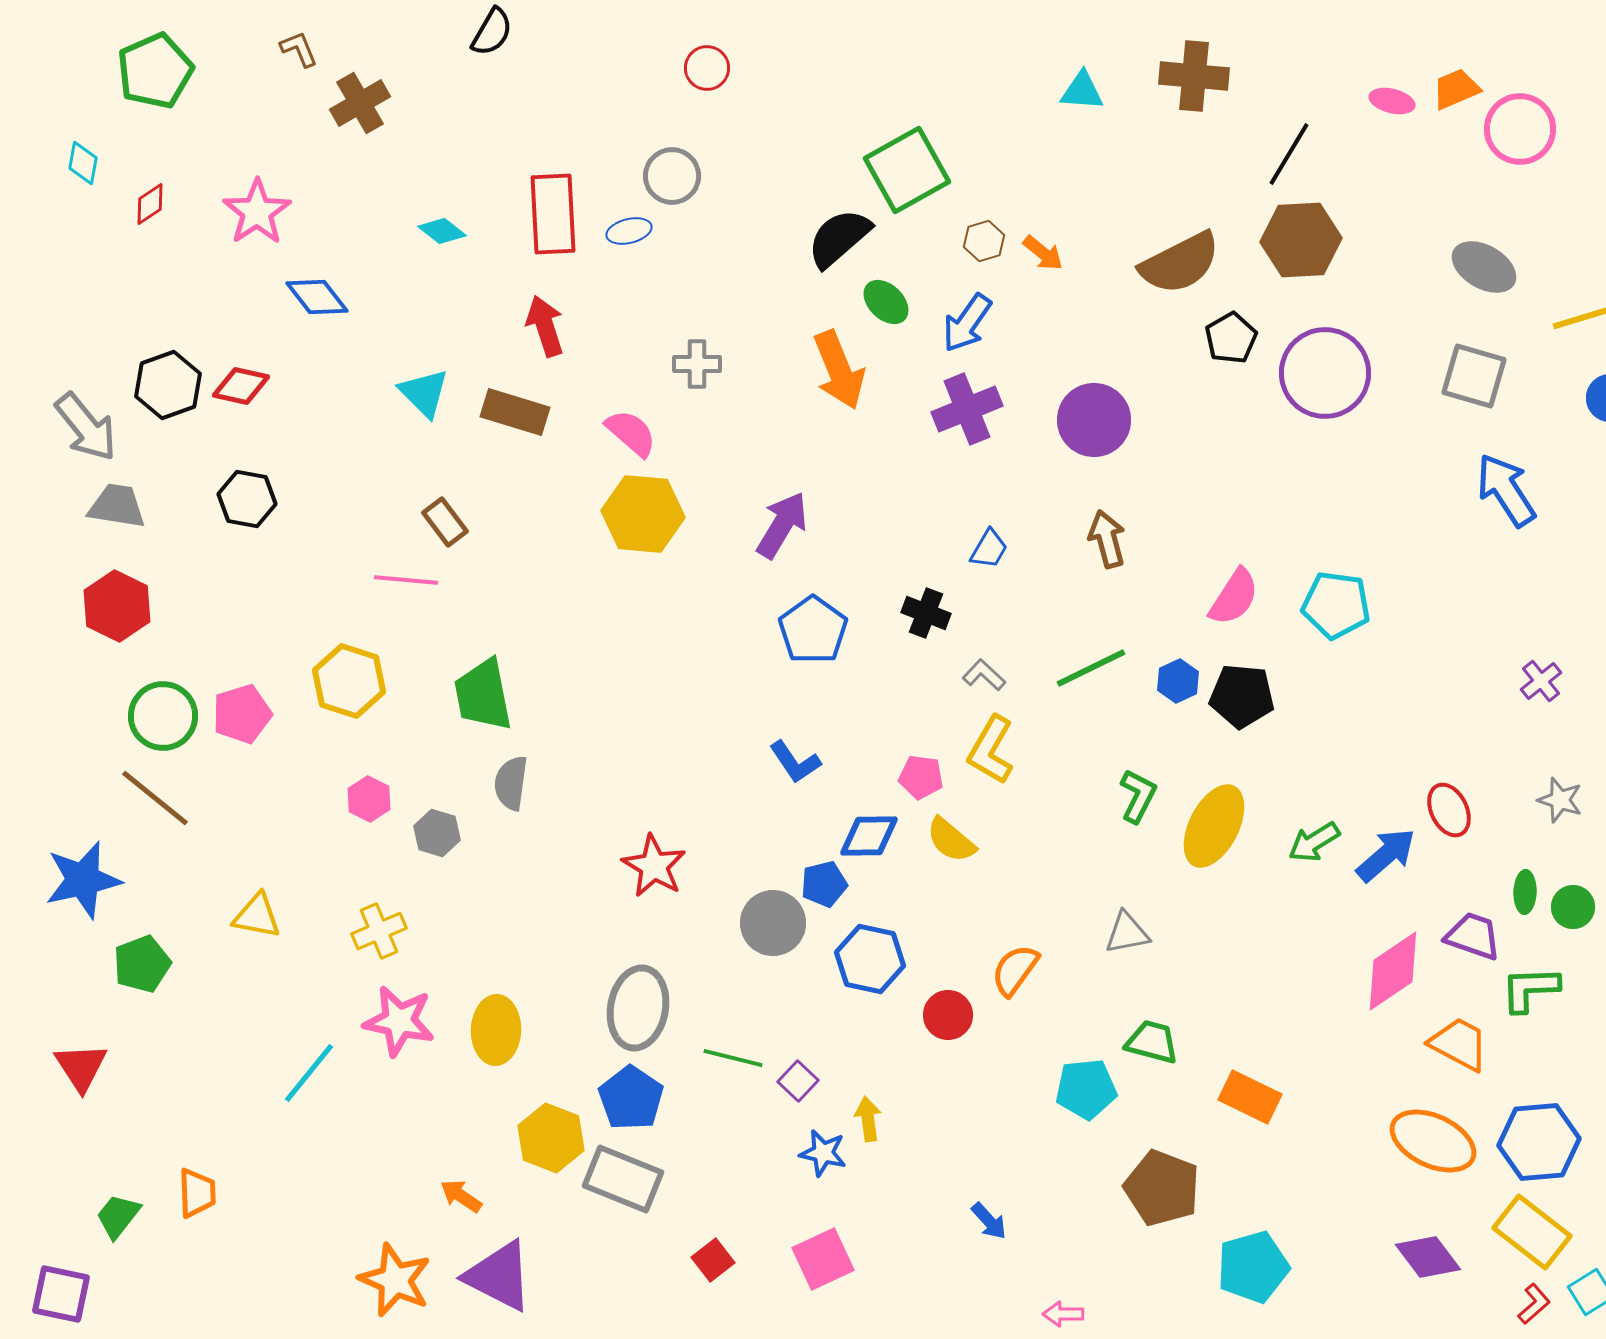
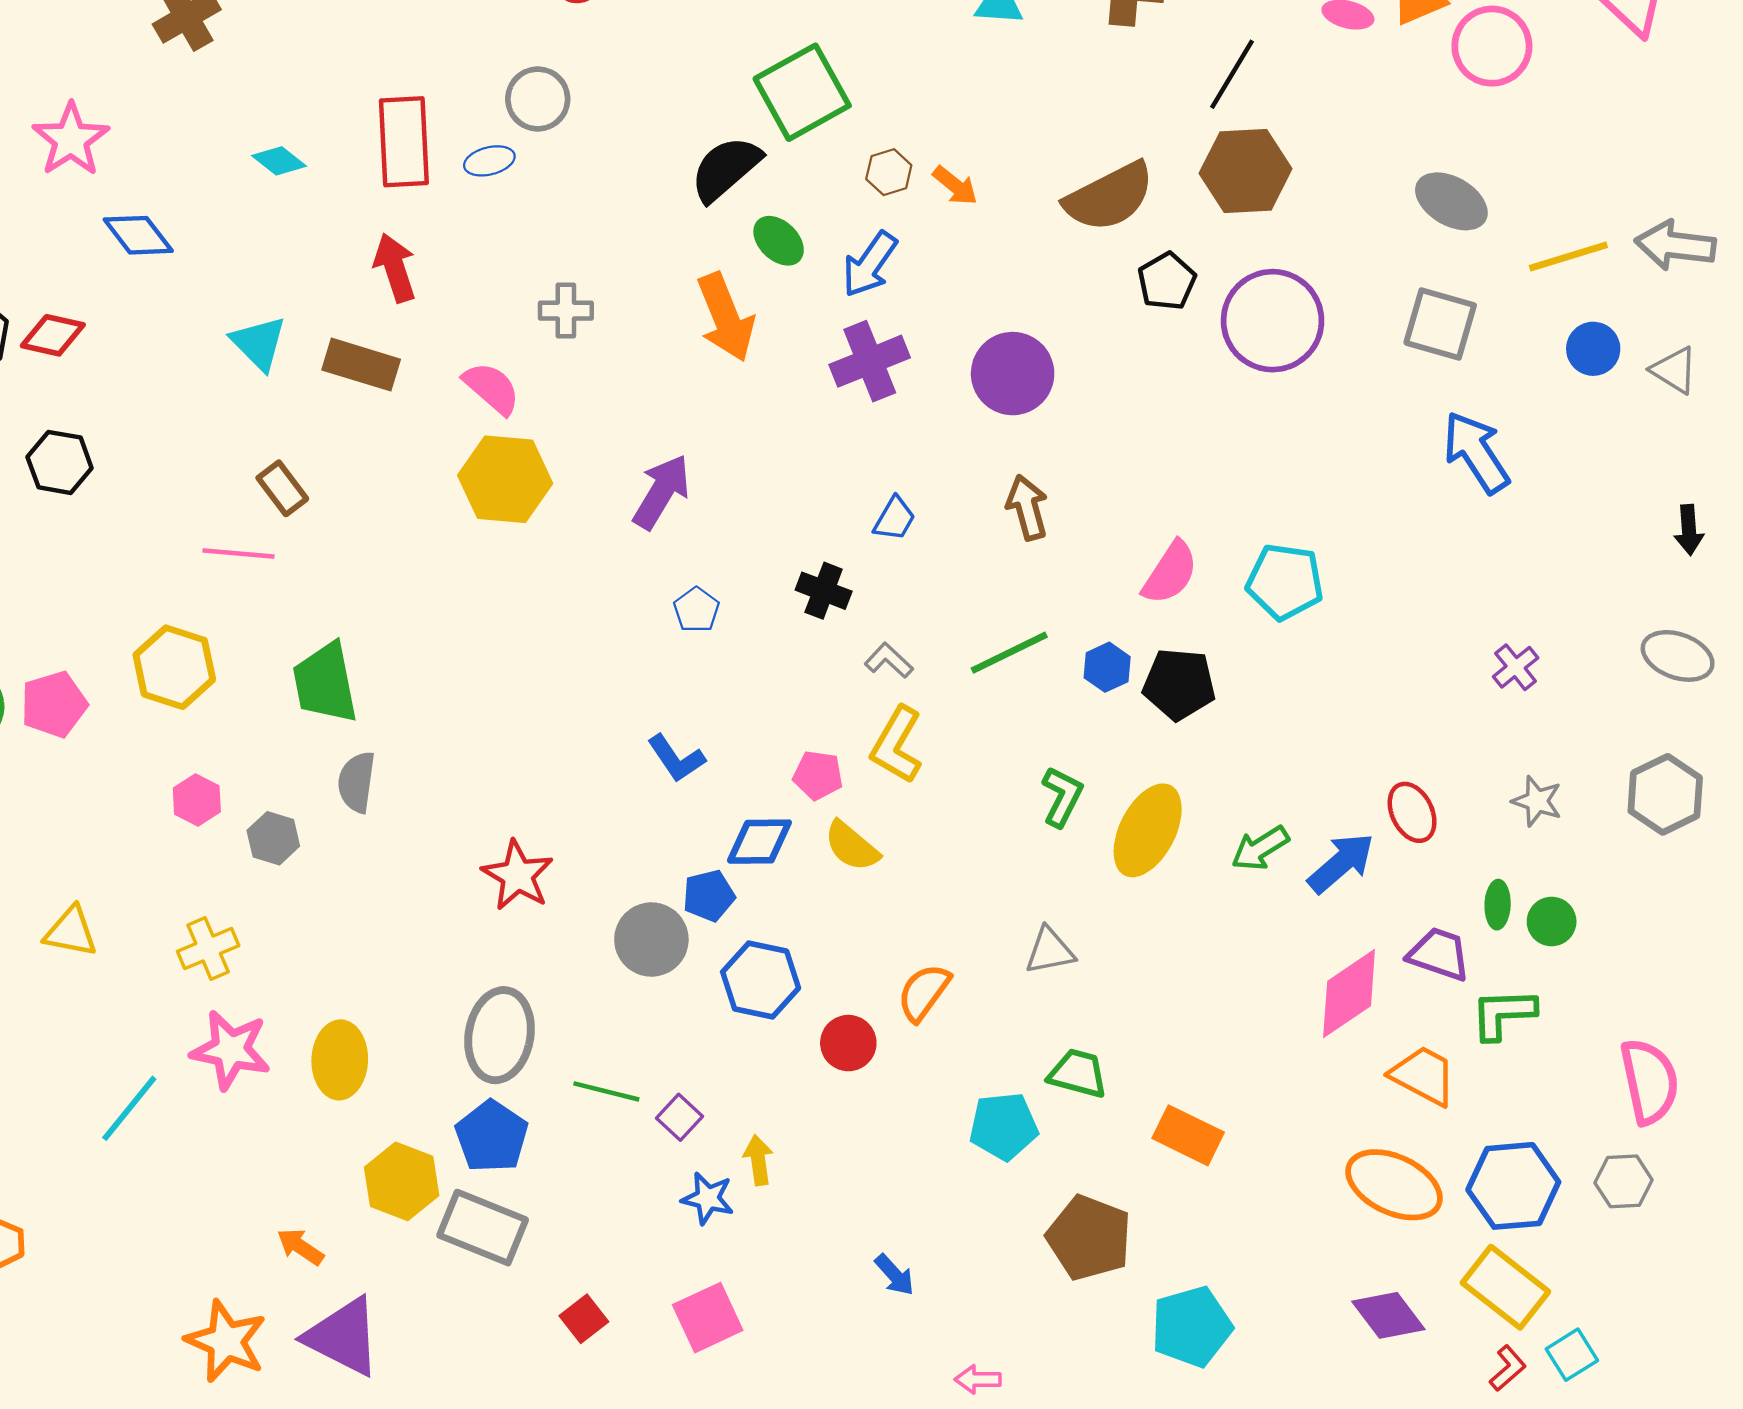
blue pentagon: (813, 630) -> (696, 610), size x0.6

